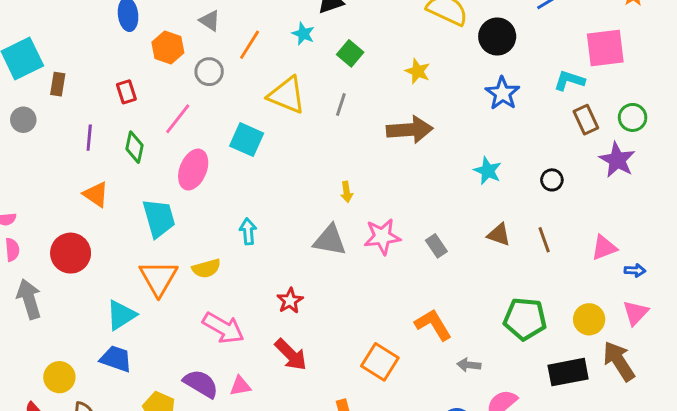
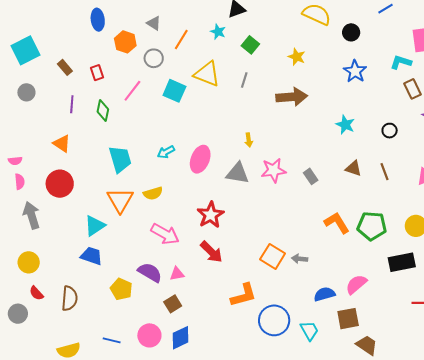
black circle: (497, 36) -> (351, 32), size x0.7
brown rectangle: (58, 84) -> (65, 67), moved, turned -49
cyan square: (247, 140) -> (174, 91), moved
pink ellipse: (193, 170) -> (200, 159), moved
orange triangle: (96, 194) -> (62, 144), moved
cyan arrow: (248, 231) -> (166, 152), moved, turned -114
red star: (290, 301) -> (211, 215), size x1.5
orange L-shape: (433, 325) -> (337, 223), moved
gray arrow: (469, 365) -> (300, 259), moved
yellow circle: (59, 377) -> (29, 262), moved

